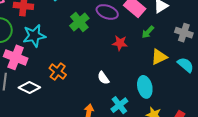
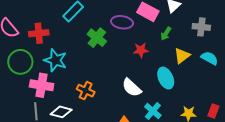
cyan star: (34, 36) -> (55, 60), turned -30
white semicircle: (103, 78) -> (132, 88), size x1.5
cyan ellipse: (145, 87) -> (166, 78), moved

